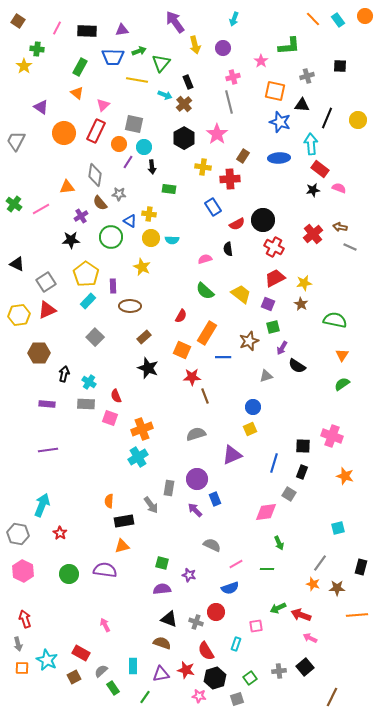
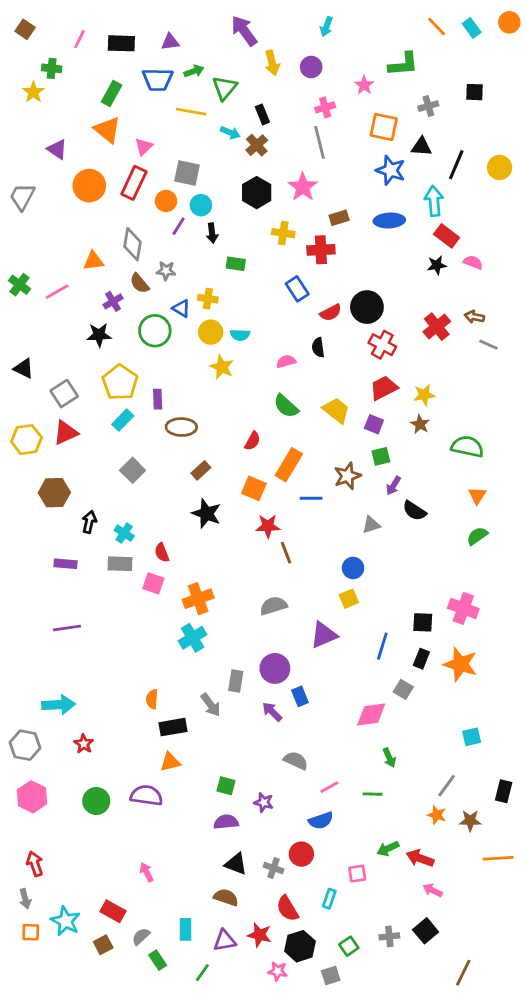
orange triangle: (77, 93) -> (107, 130), size x1.5
brown rectangle: (243, 156) -> (339, 218), turned 40
yellow star: (142, 267) -> (222, 367), moved
orange star: (345, 476) -> (460, 664), moved, size x1.4
cyan arrow: (42, 505) -> (59, 705), turned 65

